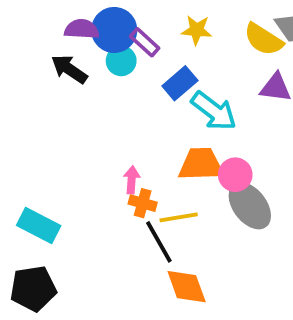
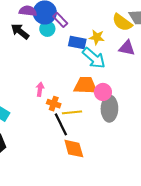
yellow star: (197, 30) -> (97, 37), moved
blue rectangle: (180, 83) -> (77, 42), turned 48
pink arrow: (132, 180) -> (40, 89), moved
gray ellipse: (250, 206) -> (109, 109), turned 35

